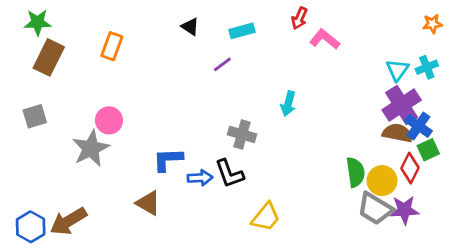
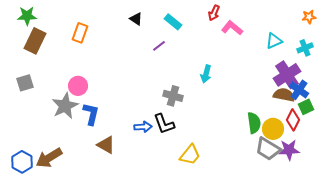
cyan rectangle: (242, 31) -> (173, 22), turned 54
cyan triangle: (397, 70) -> (274, 41), moved, turned 30
blue L-shape: (168, 160) -> (91, 114), moved, turned 105

